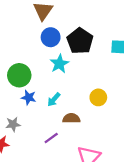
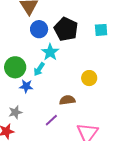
cyan arrow: (54, 100) -> (39, 69), moved

